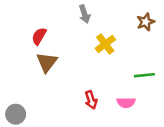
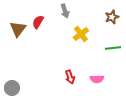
red semicircle: (39, 36) -> (38, 22), moved
brown triangle: (47, 62) -> (18, 29), moved
green line: (144, 75) -> (113, 48), moved

